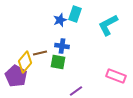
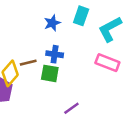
cyan rectangle: (75, 14) -> (81, 16), moved
pink rectangle: (116, 76) -> (107, 63), moved

